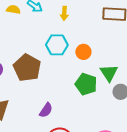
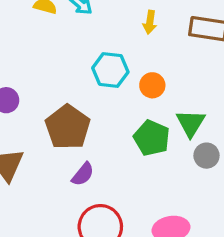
yellow arrow: (64, 13) -> (150, 22), moved
brown pentagon: (27, 68) -> (68, 127), moved

